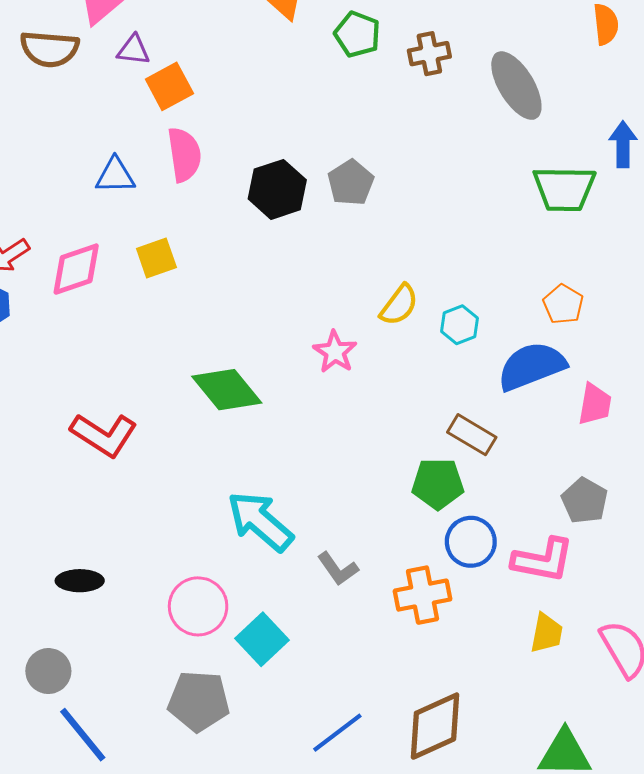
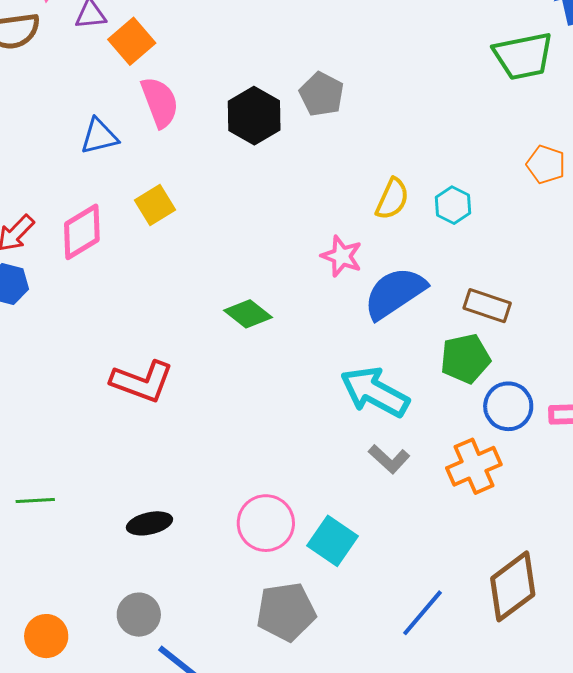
blue semicircle: (532, 366) -> (395, 293), moved
green diamond: (227, 390) -> (248, 314), size x0.7
cyan arrow: (260, 521) -> (375, 392), moved

